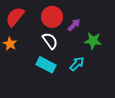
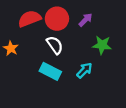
red semicircle: (15, 17) -> (30, 19), moved, turned 30
purple arrow: (74, 25) -> (86, 20), moved

